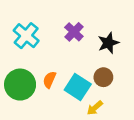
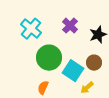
orange semicircle: (49, 80) -> (43, 88), moved
green circle: (20, 85) -> (49, 58), moved

